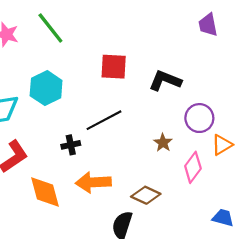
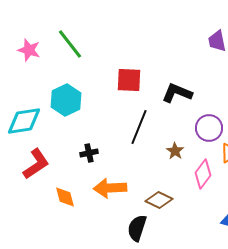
black line: (104, 120) -> (139, 127), moved, turned -40
orange diamond: (45, 192) -> (65, 197), size x0.7

